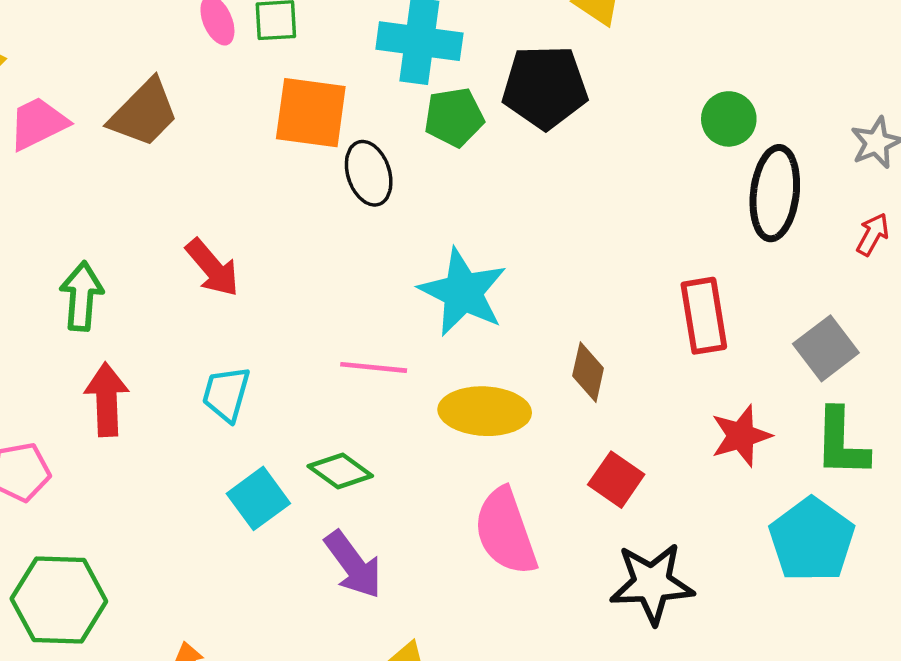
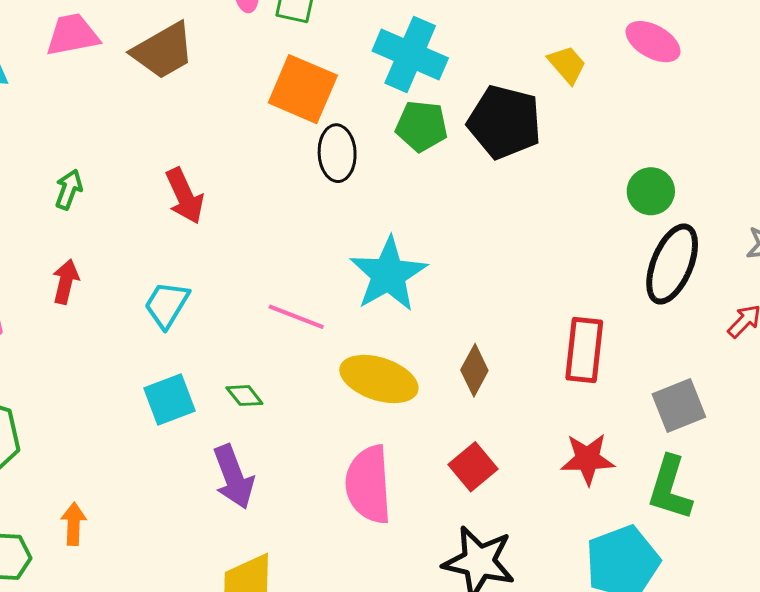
green arrow: (82, 296) -> (69, 189), size x0.7
red arrow: (107, 399) -> (66, 282), size x0.7
green diamond: (340, 471) -> (244, 396), size x0.7

